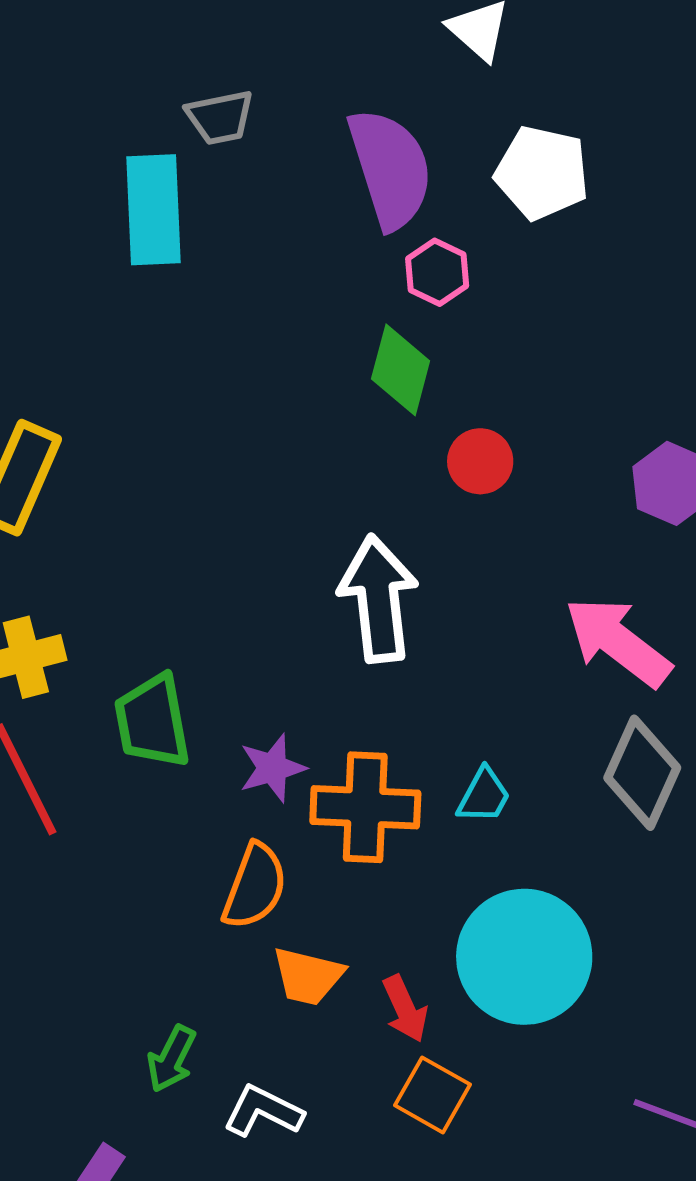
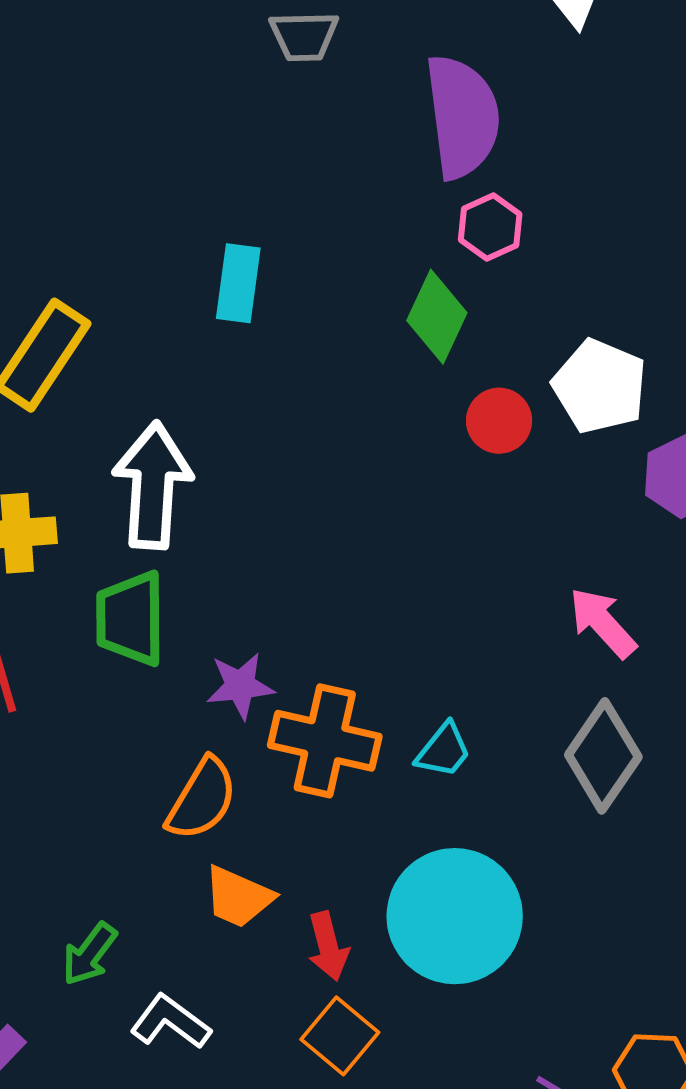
white pentagon: (542, 173) -> (600, 386), moved
cyan rectangle: (154, 210) -> (238, 283), moved, size x0.7
white arrow: (378, 599) -> (153, 485), moved
pink arrow: (618, 642) -> (603, 623), size x0.7

